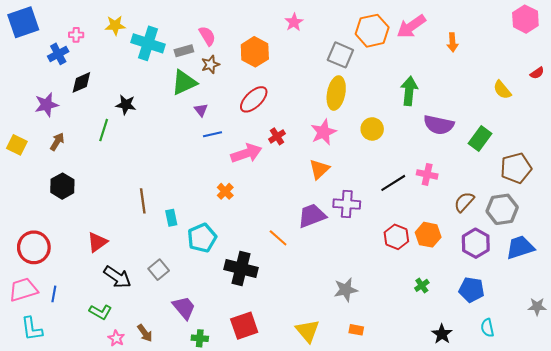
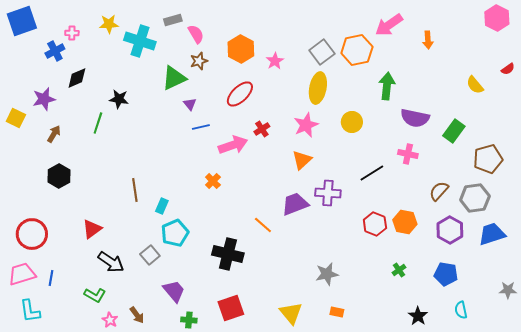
pink star: (294, 22) -> (275, 61), moved
orange hexagon: (372, 31) -> (357, 50), moved
gray rectangle: (184, 51) -> (173, 20), moved
gray square: (340, 55) -> (322, 52), turned 30
yellow square: (17, 145) -> (16, 118), moved
pink cross: (427, 174) -> (408, 154), moved
cyan rectangle: (171, 218) -> (162, 206), turned 35
cyan pentagon: (202, 238) -> (175, 233), moved

